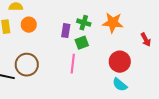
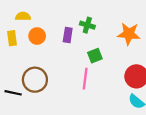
green cross: (84, 23) -> (87, 25), moved
purple rectangle: (66, 31) -> (68, 35), moved

